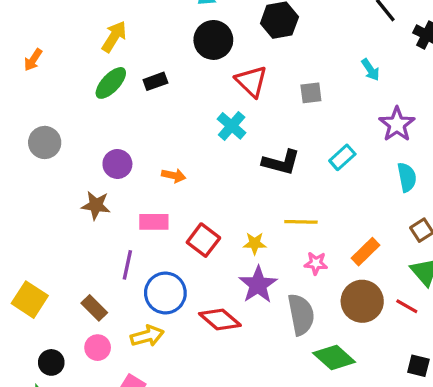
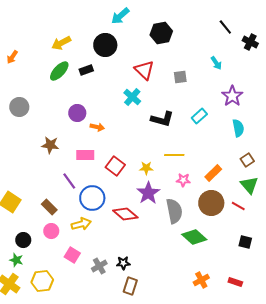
yellow arrow: (114, 37) -> (61, 43), turned -150
black circle: (213, 40) -> (105, 45), moved
purple circle: (117, 164) -> (77, 113), moved
purple line: (127, 265) -> (69, 181), turned -48

